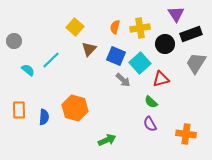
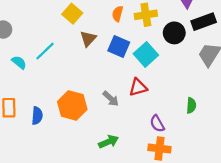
red triangle: (161, 79) -> (138, 87), moved
gray arrow: (123, 80) -> (111, 99), moved
green semicircle: (151, 102) -> (191, 105), moved, turned -128
orange cross: (186, 134) -> (159, 148), moved

